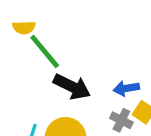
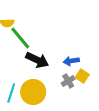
gray cross: (121, 120) -> (68, 81), turned 32

